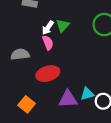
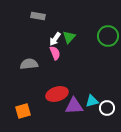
red ellipse: (48, 74) -> (57, 94), moved
orange square: (27, 104) -> (23, 111), moved, turned 35

